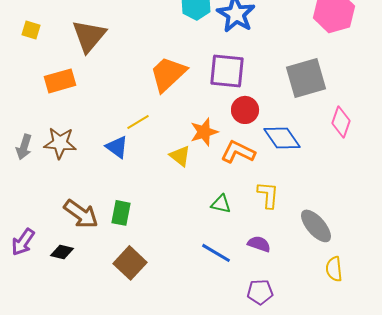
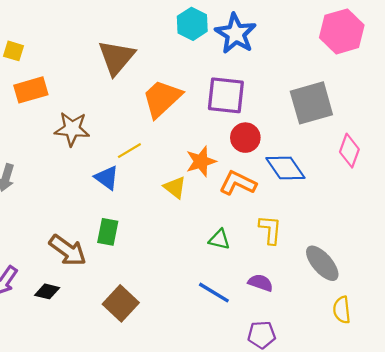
brown triangle: (89, 36) -> (116, 57), moved
orange rectangle: (60, 81) -> (31, 90), moved
brown star: (60, 143) -> (72, 129), moved
green rectangle: (121, 213) -> (108, 232), moved

